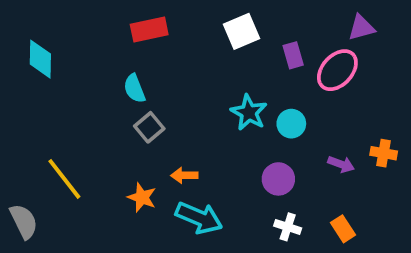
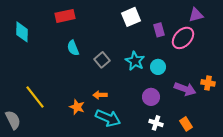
red rectangle: (149, 30) -> (65, 16), moved
gray square: (149, 127) -> (102, 60), moved
purple arrow: (341, 164) -> (185, 89), size x1.5

